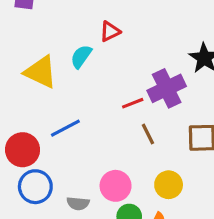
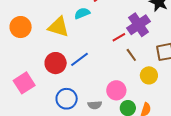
cyan semicircle: (81, 56) -> (82, 13), turned 42
red circle: (23, 150) -> (56, 63), moved
yellow circle: (169, 185) -> (149, 75), moved

